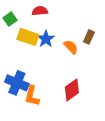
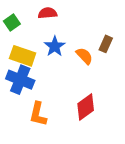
yellow rectangle: (28, 37) -> (23, 56), moved
blue cross: (17, 83) -> (20, 80), moved

